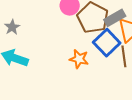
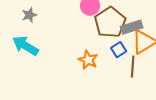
blue square: (107, 43) -> (119, 50), size x0.6

